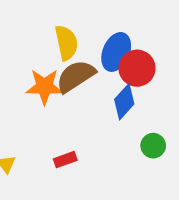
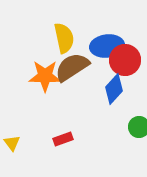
blue ellipse: (116, 52) -> (107, 46), turned 60

